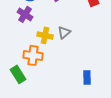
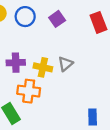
purple cross: (25, 14) -> (16, 63), moved, turned -35

